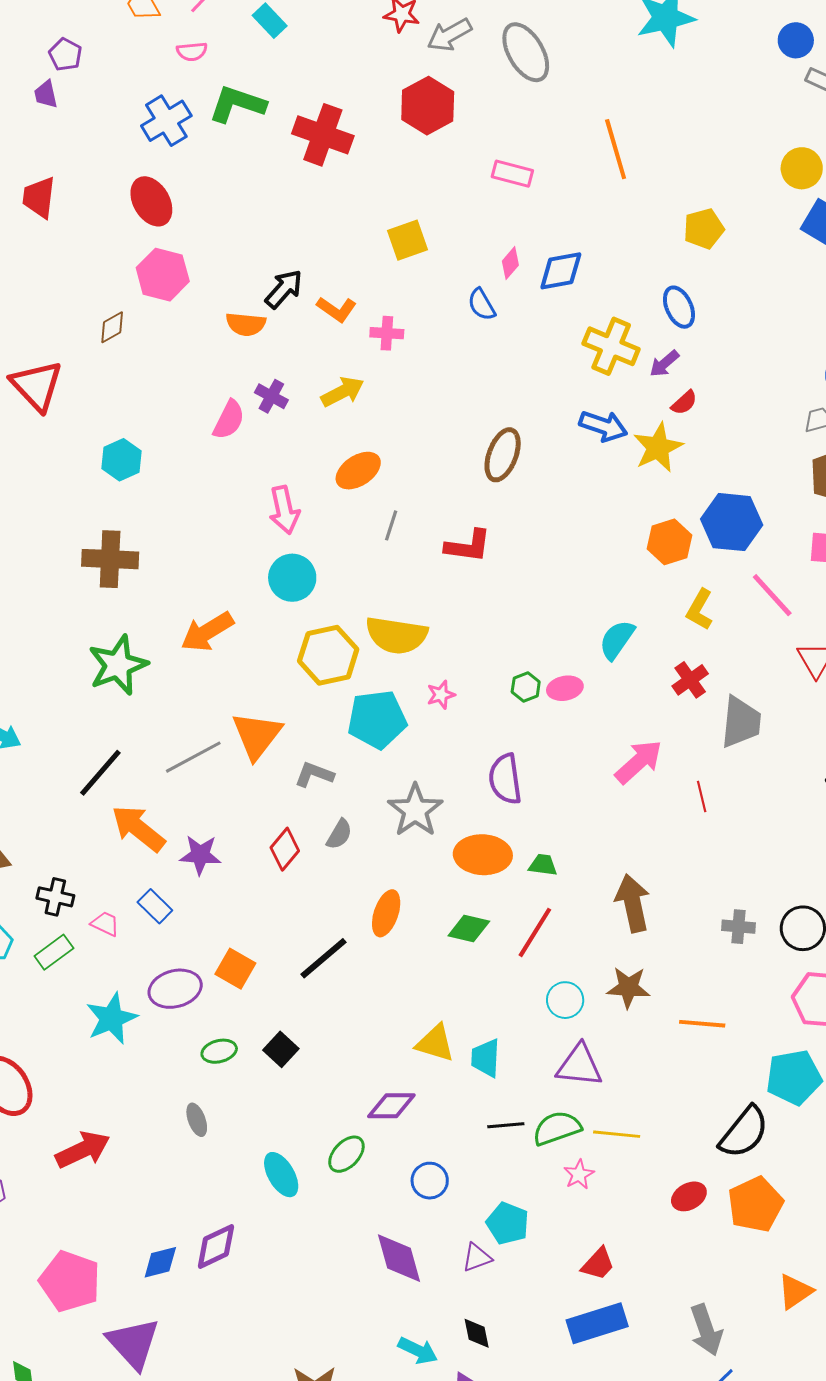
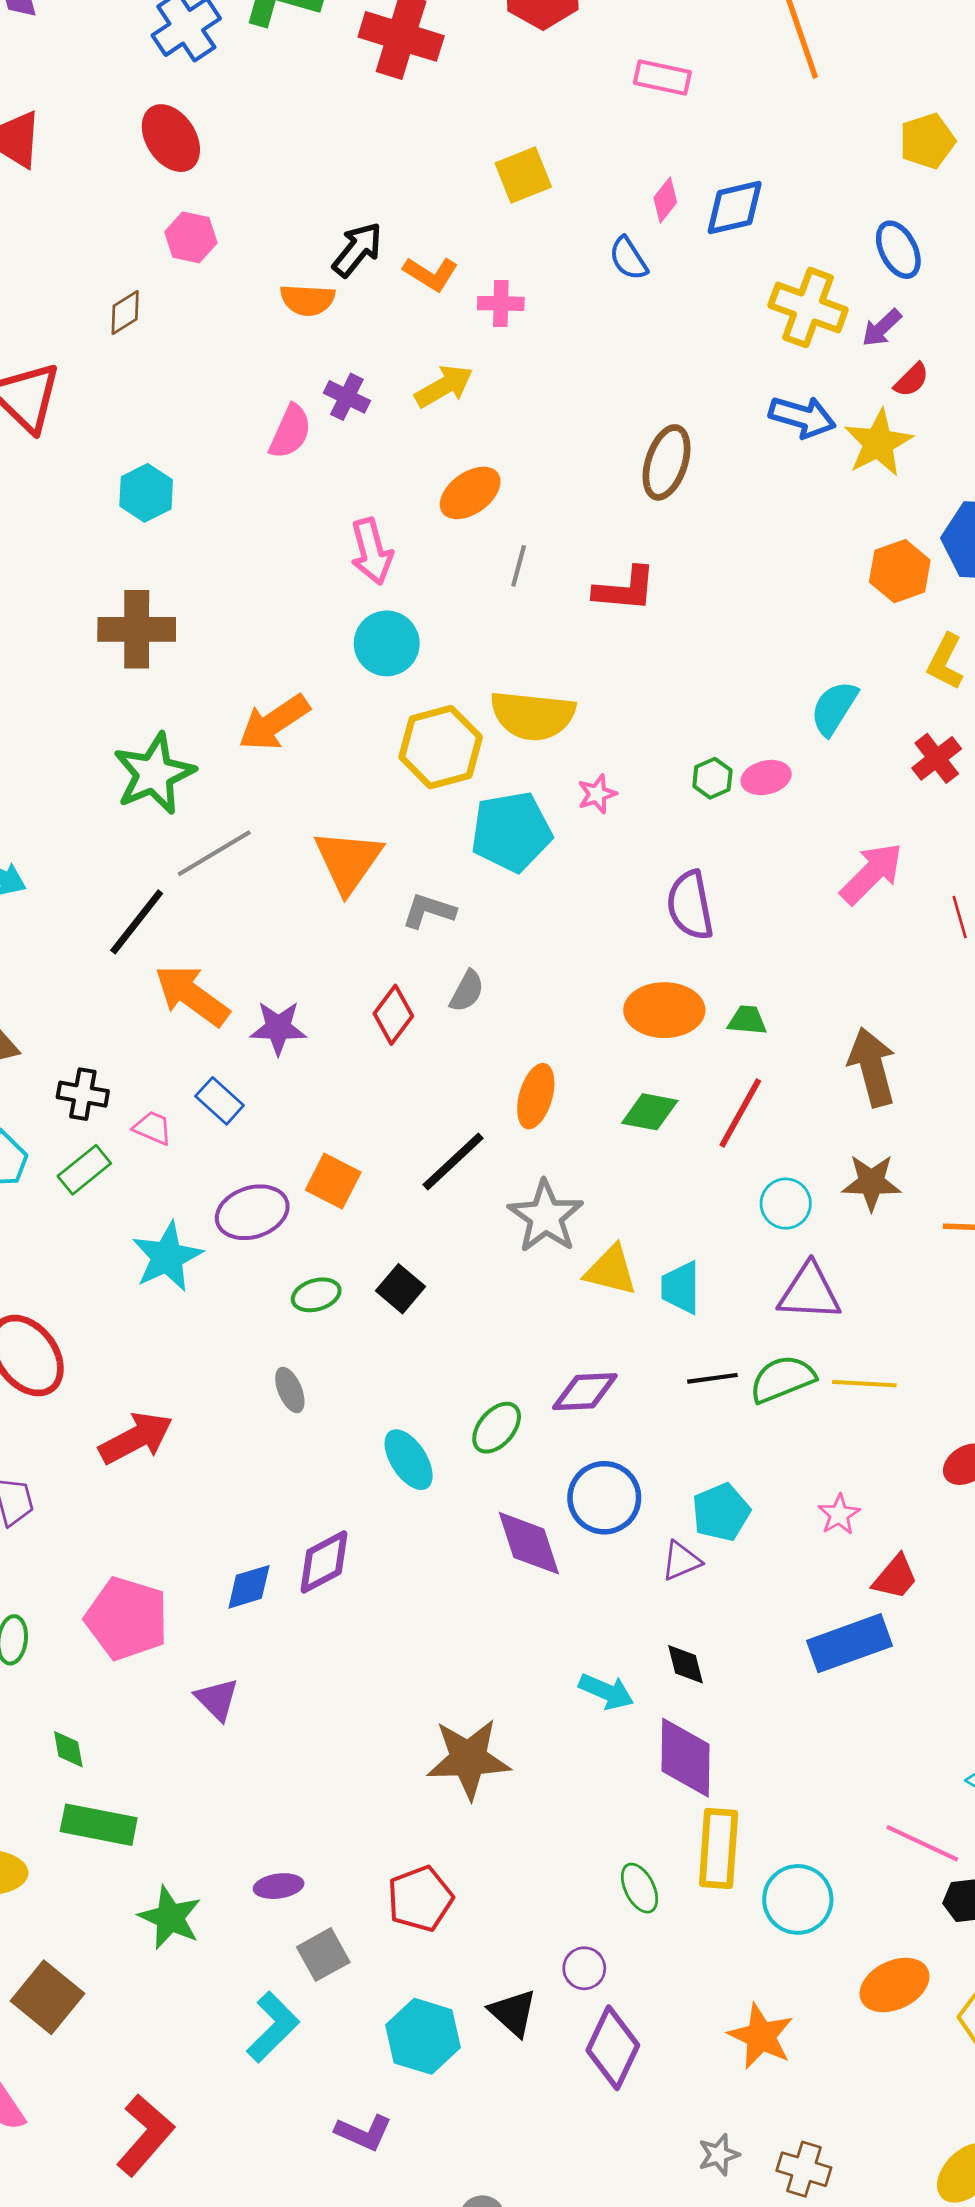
pink hexagon: (163, 275) -> (191, 237), size x0.7
gray line: (193, 757) -> (214, 853), moved
gray star: (415, 810) -> (546, 1216), moved
purple diamond: (391, 1106) -> (585, 1392), moved
pink star: (579, 1174) -> (839, 1515), moved
blue circle: (430, 1181) -> (604, 1498), moved, size x1.4
cyan pentagon: (508, 1223) -> (721, 1512), turned 30
purple diamond: (399, 1258) -> (529, 1543), moved
red trapezoid: (598, 1264) -> (895, 1577), moved
purple triangle: (133, 1343) -> (217, 1699), size x0.6

